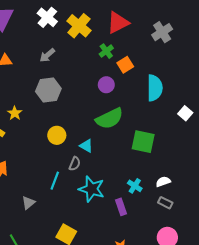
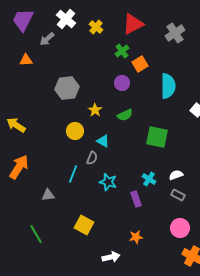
yellow cross: (79, 26) -> (96, 27), size x0.6
gray arrow: (47, 55) -> (47, 39), moved
yellow star: (15, 113) -> (95, 110), moved
green semicircle: (109, 118) -> (125, 115), size x0.6
cyan star: (92, 189) -> (108, 182), size x0.7
gray triangle: (28, 203) -> (48, 195), turned 32

